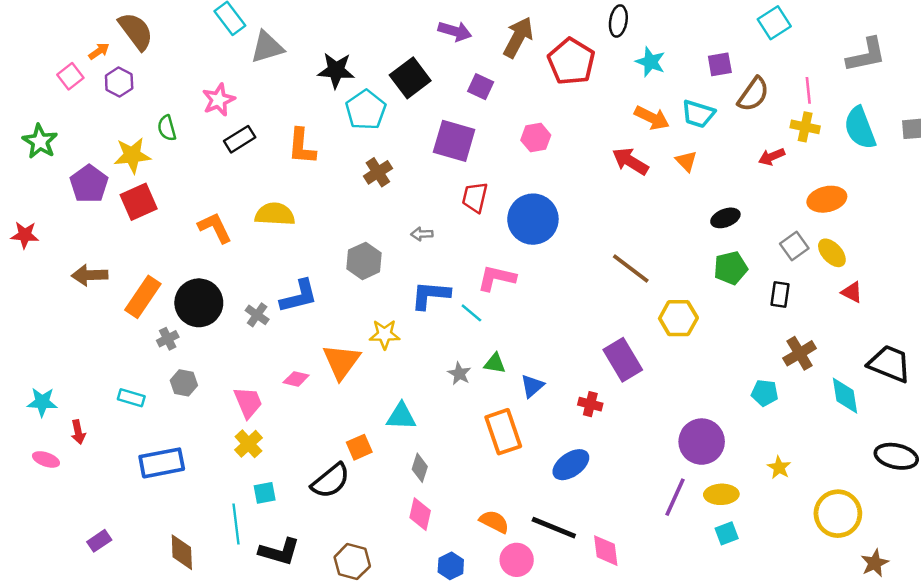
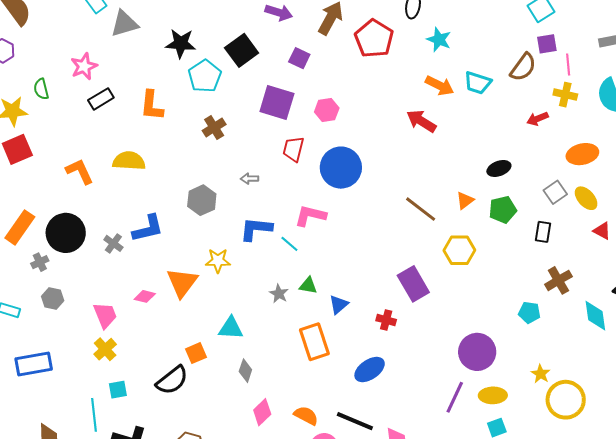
purple square: (720, 64) -> (547, 44), moved
pink hexagon: (536, 138) -> (327, 110), moved
orange triangle: (686, 161) -> (465, 200), moved, turned 36
pink diamond: (420, 514) -> (262, 412), moved, turned 32
yellow circle: (838, 514) -> (566, 400), moved

